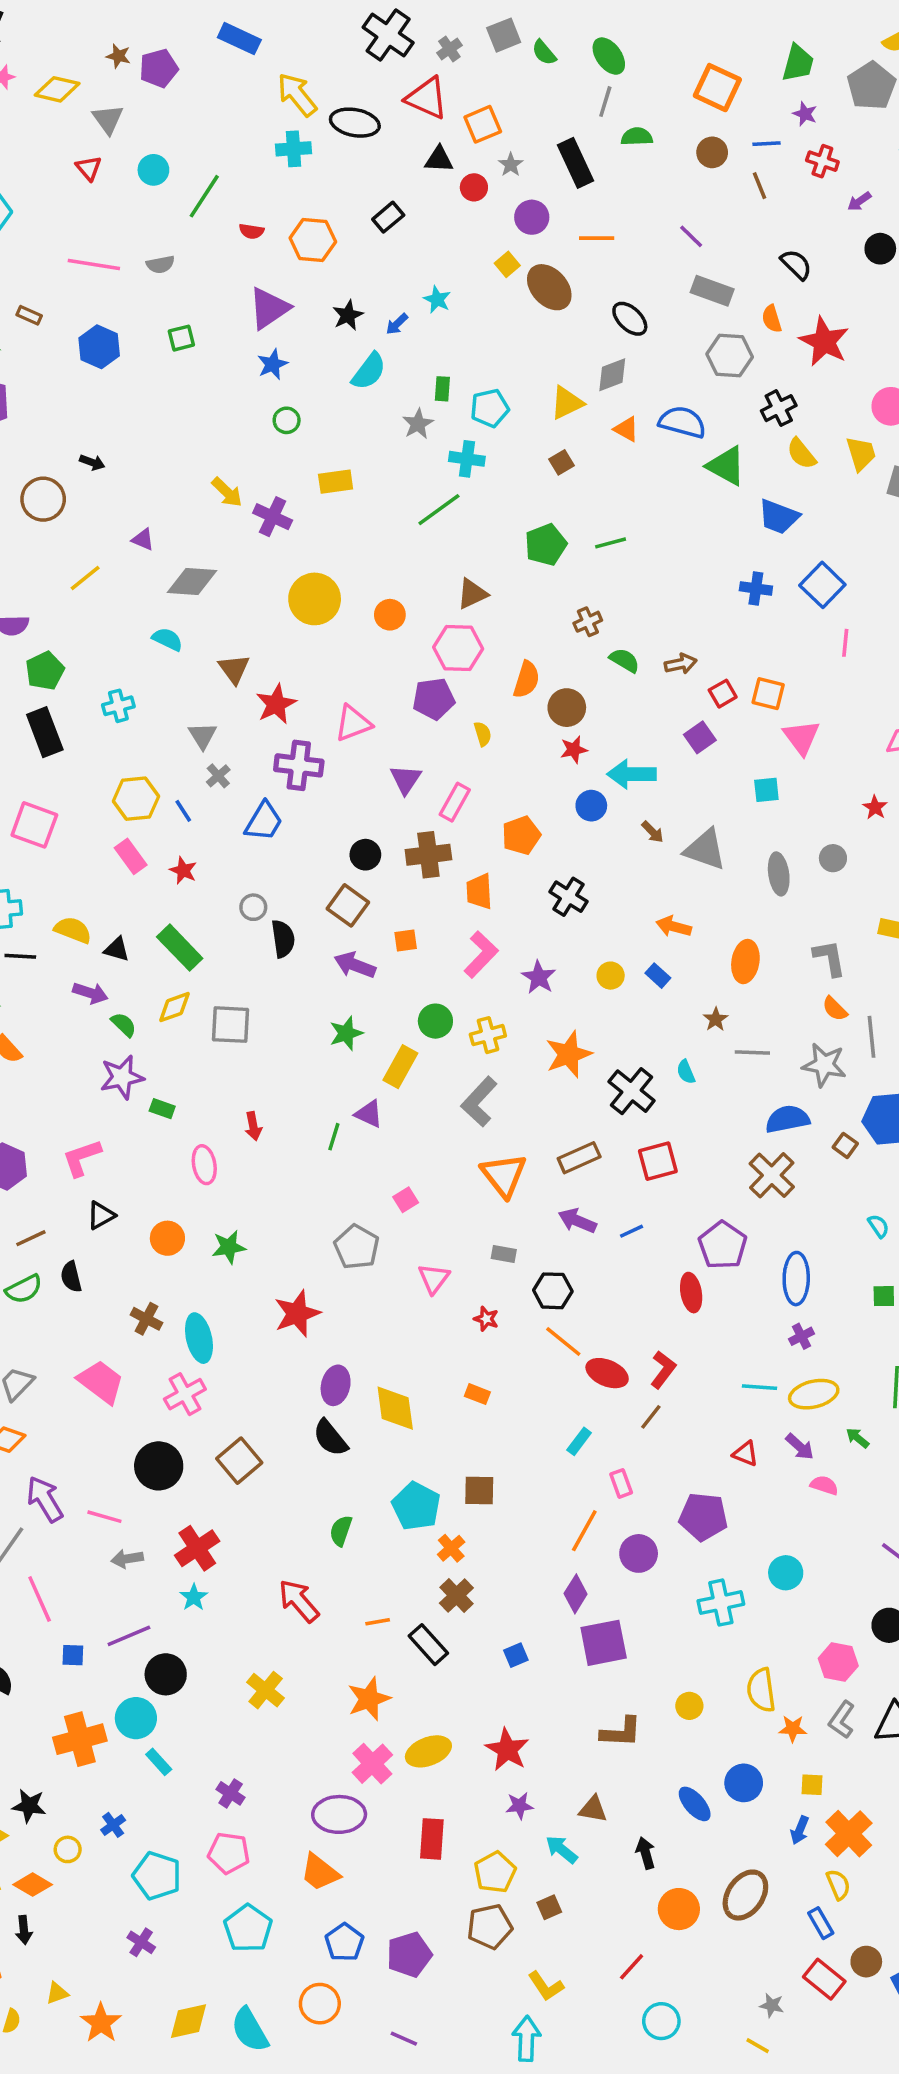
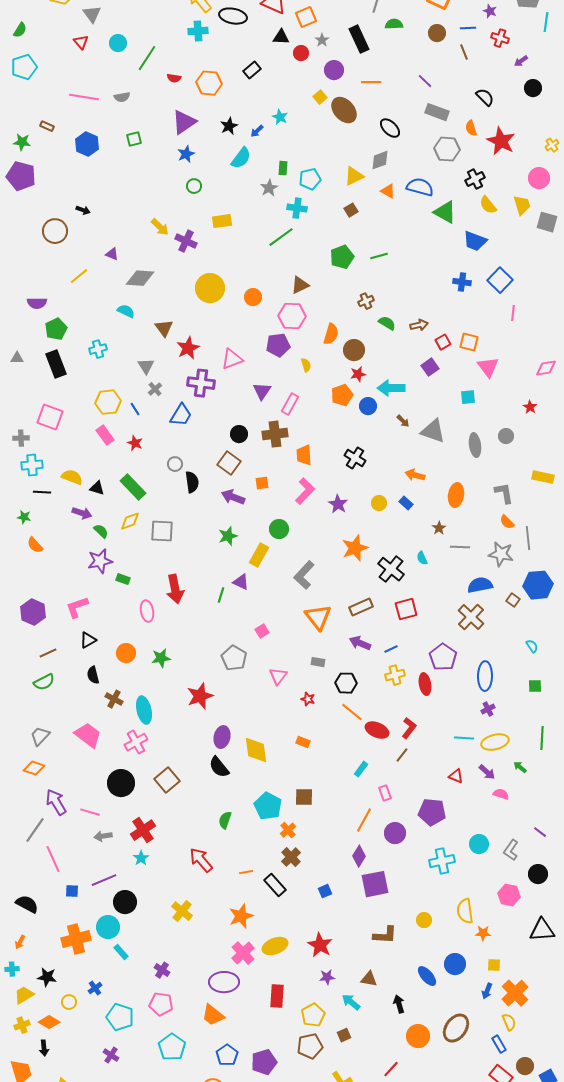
orange pentagon: (521, 835) -> (342, 395), moved
yellow cross: (488, 1035) -> (395, 675), moved
red arrow: (253, 1126) -> (175, 589), size x1.8
black semicircle: (71, 1277) -> (93, 675), moved
gray L-shape: (842, 1720) -> (511, 850), moved

